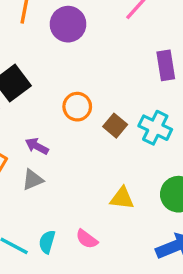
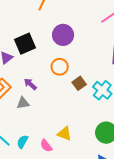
purple circle: (68, 24) -> (63, 35), moved
yellow triangle: (122, 198) -> (64, 134), moved

